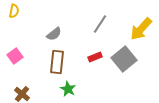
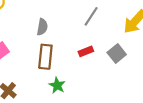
gray semicircle: (54, 34) -> (42, 27), turned -42
gray square: (124, 59) -> (117, 54), size x0.7

